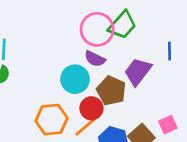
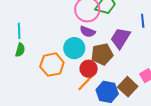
brown pentagon: (111, 91) -> (102, 54), turned -30
orange hexagon: (52, 120) -> (52, 65), moved

